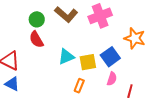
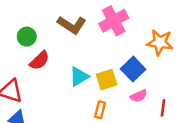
green circle: (37, 19) -> (27, 37), moved
red semicircle: (36, 39) -> (40, 61), turned -96
pink semicircle: (112, 79) -> (139, 96), turned 56

